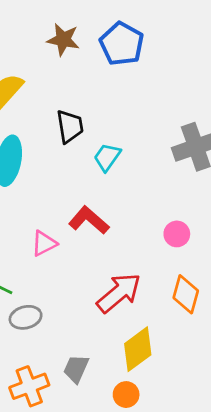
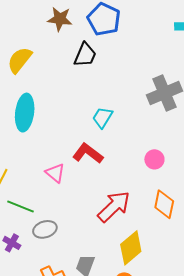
black trapezoid: (70, 126) -> (85, 55), moved, turned 36
cyan trapezoid: (107, 157) -> (102, 117), moved
pink triangle: (44, 243) -> (55, 173), turned -50

